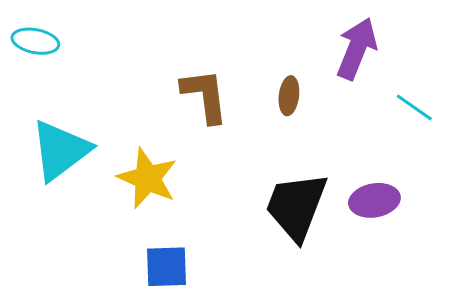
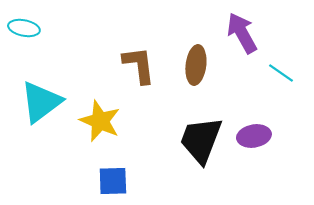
purple arrow: (357, 49) -> (242, 33), turned -51
brown ellipse: (289, 96) -> (196, 65), size x1.5

